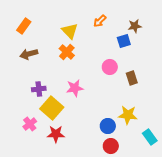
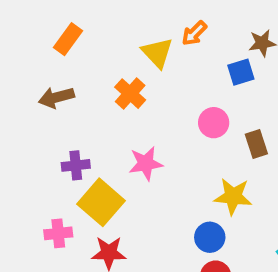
orange rectangle: (24, 26) -> (68, 39), moved
yellow triangle: (70, 31) -> (157, 53), moved
yellow star: (128, 115) -> (233, 196), moved
pink cross: (30, 124) -> (58, 233), turned 32

